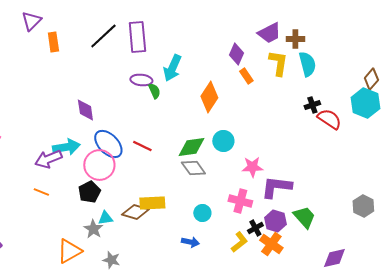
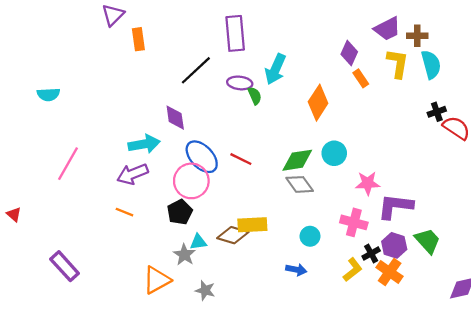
black line: (103, 36) -> (196, 70), moved
cyan arrow: (66, 147) -> (144, 144), moved

